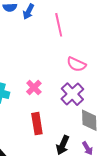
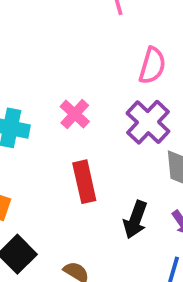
pink semicircle: (76, 64) -> (152, 66), turned -96

